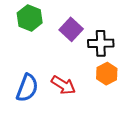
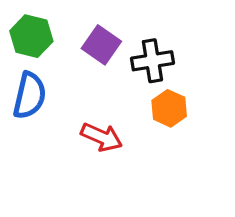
blue semicircle: (27, 88) -> (30, 95), moved

